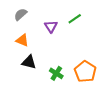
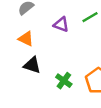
purple triangle: (51, 26) -> (61, 24), turned -40

